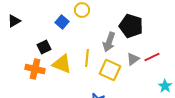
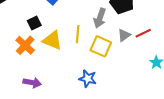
orange cross: (35, 69) -> (25, 45), turned 30

